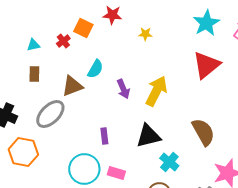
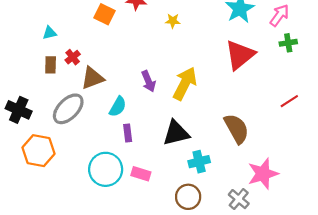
red cross: (63, 41) -> (73, 57), moved
cyan semicircle: (95, 69) -> (118, 107), moved
cyan cross: (169, 162) -> (199, 162), turned 36

